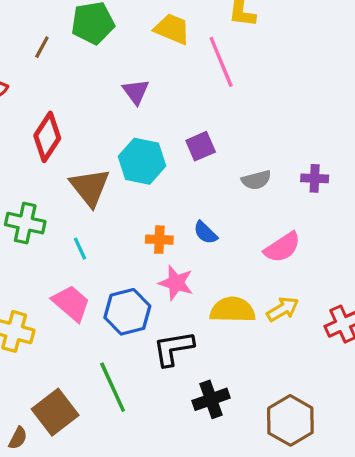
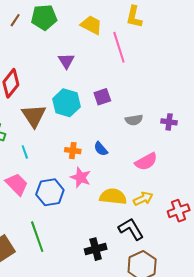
brown line: (42, 47) -> (15, 20), moved
black L-shape: (173, 348) -> (131, 229), moved, turned 64

